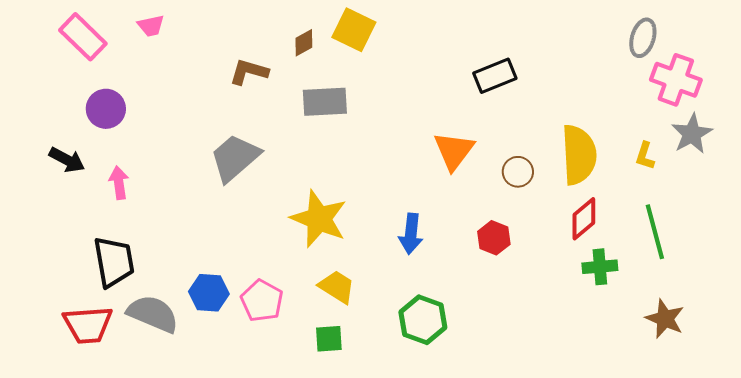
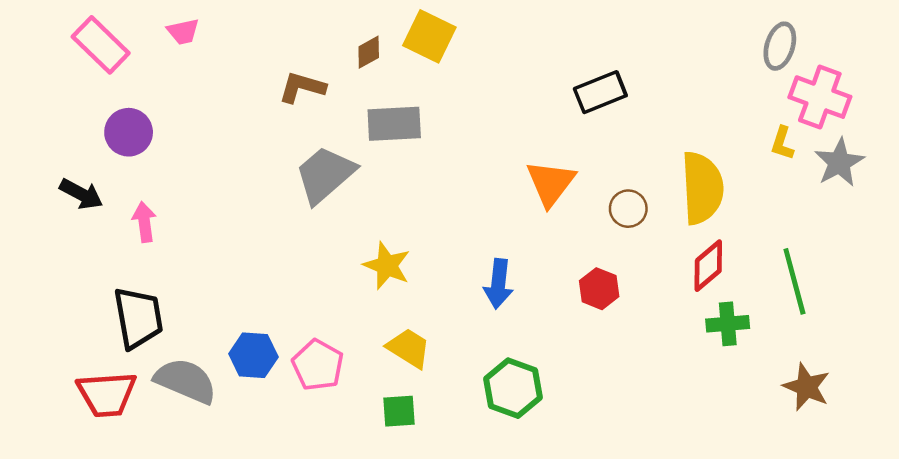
yellow L-shape: (645, 156) -> (782, 143), moved
gray trapezoid: (235, 158) -> (325, 175), moved
yellow star: (319, 219) -> (387, 266), size x0.7

